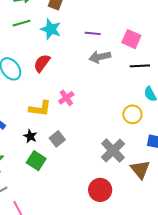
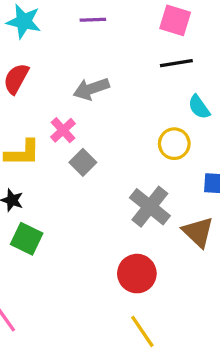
pink square: (131, 39) -> (175, 20), moved
gray arrow: (100, 57) -> (91, 89), moved
gray square: (57, 139) -> (83, 162), moved

